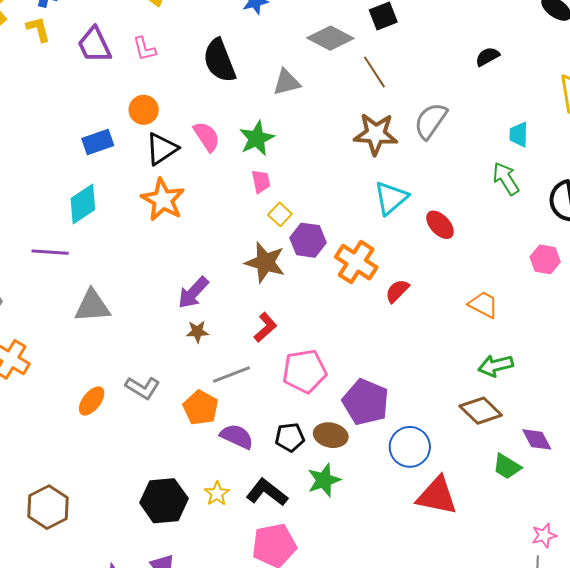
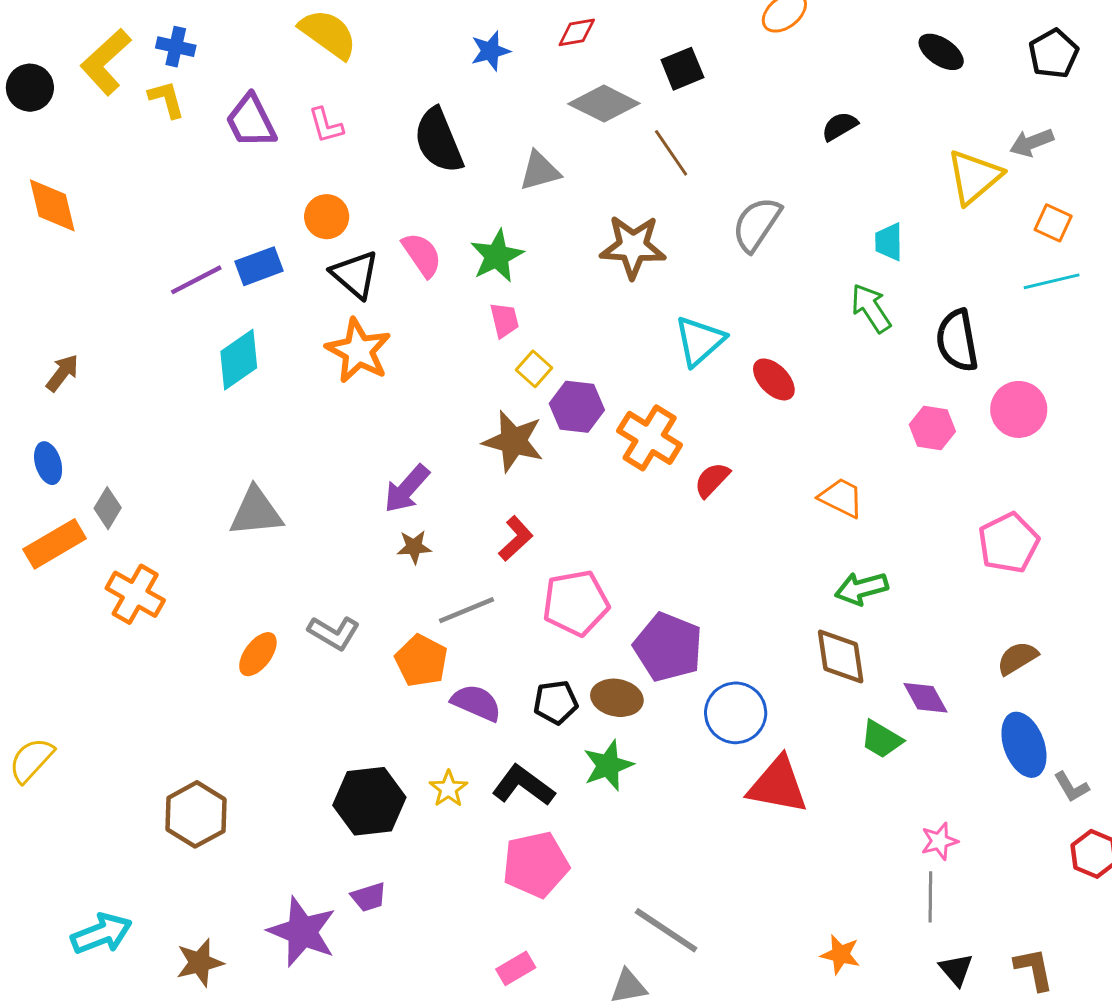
brown star: (376, 134) -> (633, 247), moved
black triangle: (162, 149) -> (355, 274), turned -45
purple line: (50, 252) -> (196, 280), moved, turned -30
brown diamond: (481, 411) -> (841, 656), turned 39

